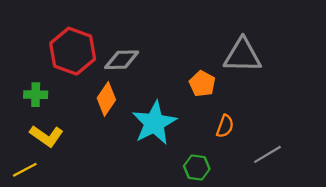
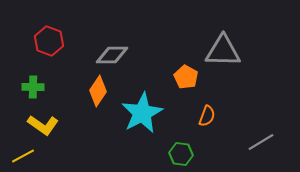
red hexagon: (73, 51) -> (49, 41), moved, size x0.7
gray line: (267, 154) -> (261, 142), moved

